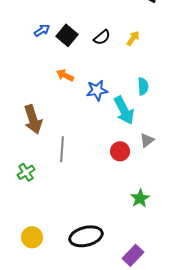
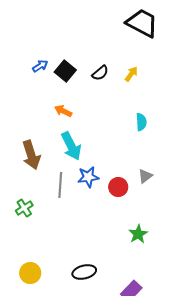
blue star: (97, 90) -> (88, 177), moved
cyan arrow: (124, 110) -> (71, 146), moved
black ellipse: (86, 236) -> (84, 272), size x0.7

